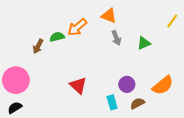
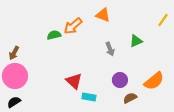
gray arrow: (116, 38) -> (110, 49), moved
brown arrow: (38, 46) -> (14, 53), moved
cyan rectangle: (112, 102) -> (89, 97), moved, turned -64

